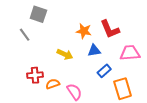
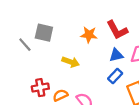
gray square: (38, 14) -> (44, 33), moved
blue triangle: (94, 51) -> (116, 55), moved

